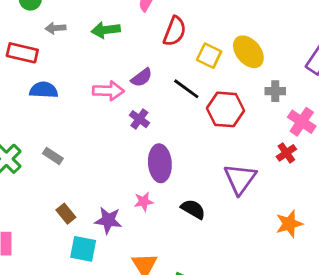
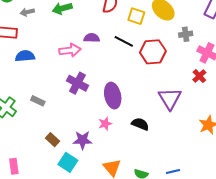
purple semicircle: (142, 78) -> (92, 38), turned -133
purple cross: (139, 119) -> (77, 83), moved, size x1.5
cyan square: (83, 249) -> (68, 162), turned 30

